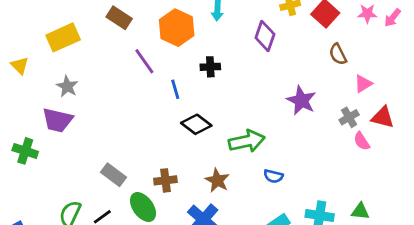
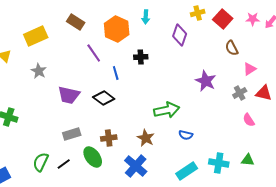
purple trapezoid: (57, 120) -> (69, 95), moved
black diamond: (196, 124) -> (104, 98), moved
pink semicircle: (362, 141) -> (249, 120), moved
gray rectangle: (114, 175) -> (72, 134), turned -54

